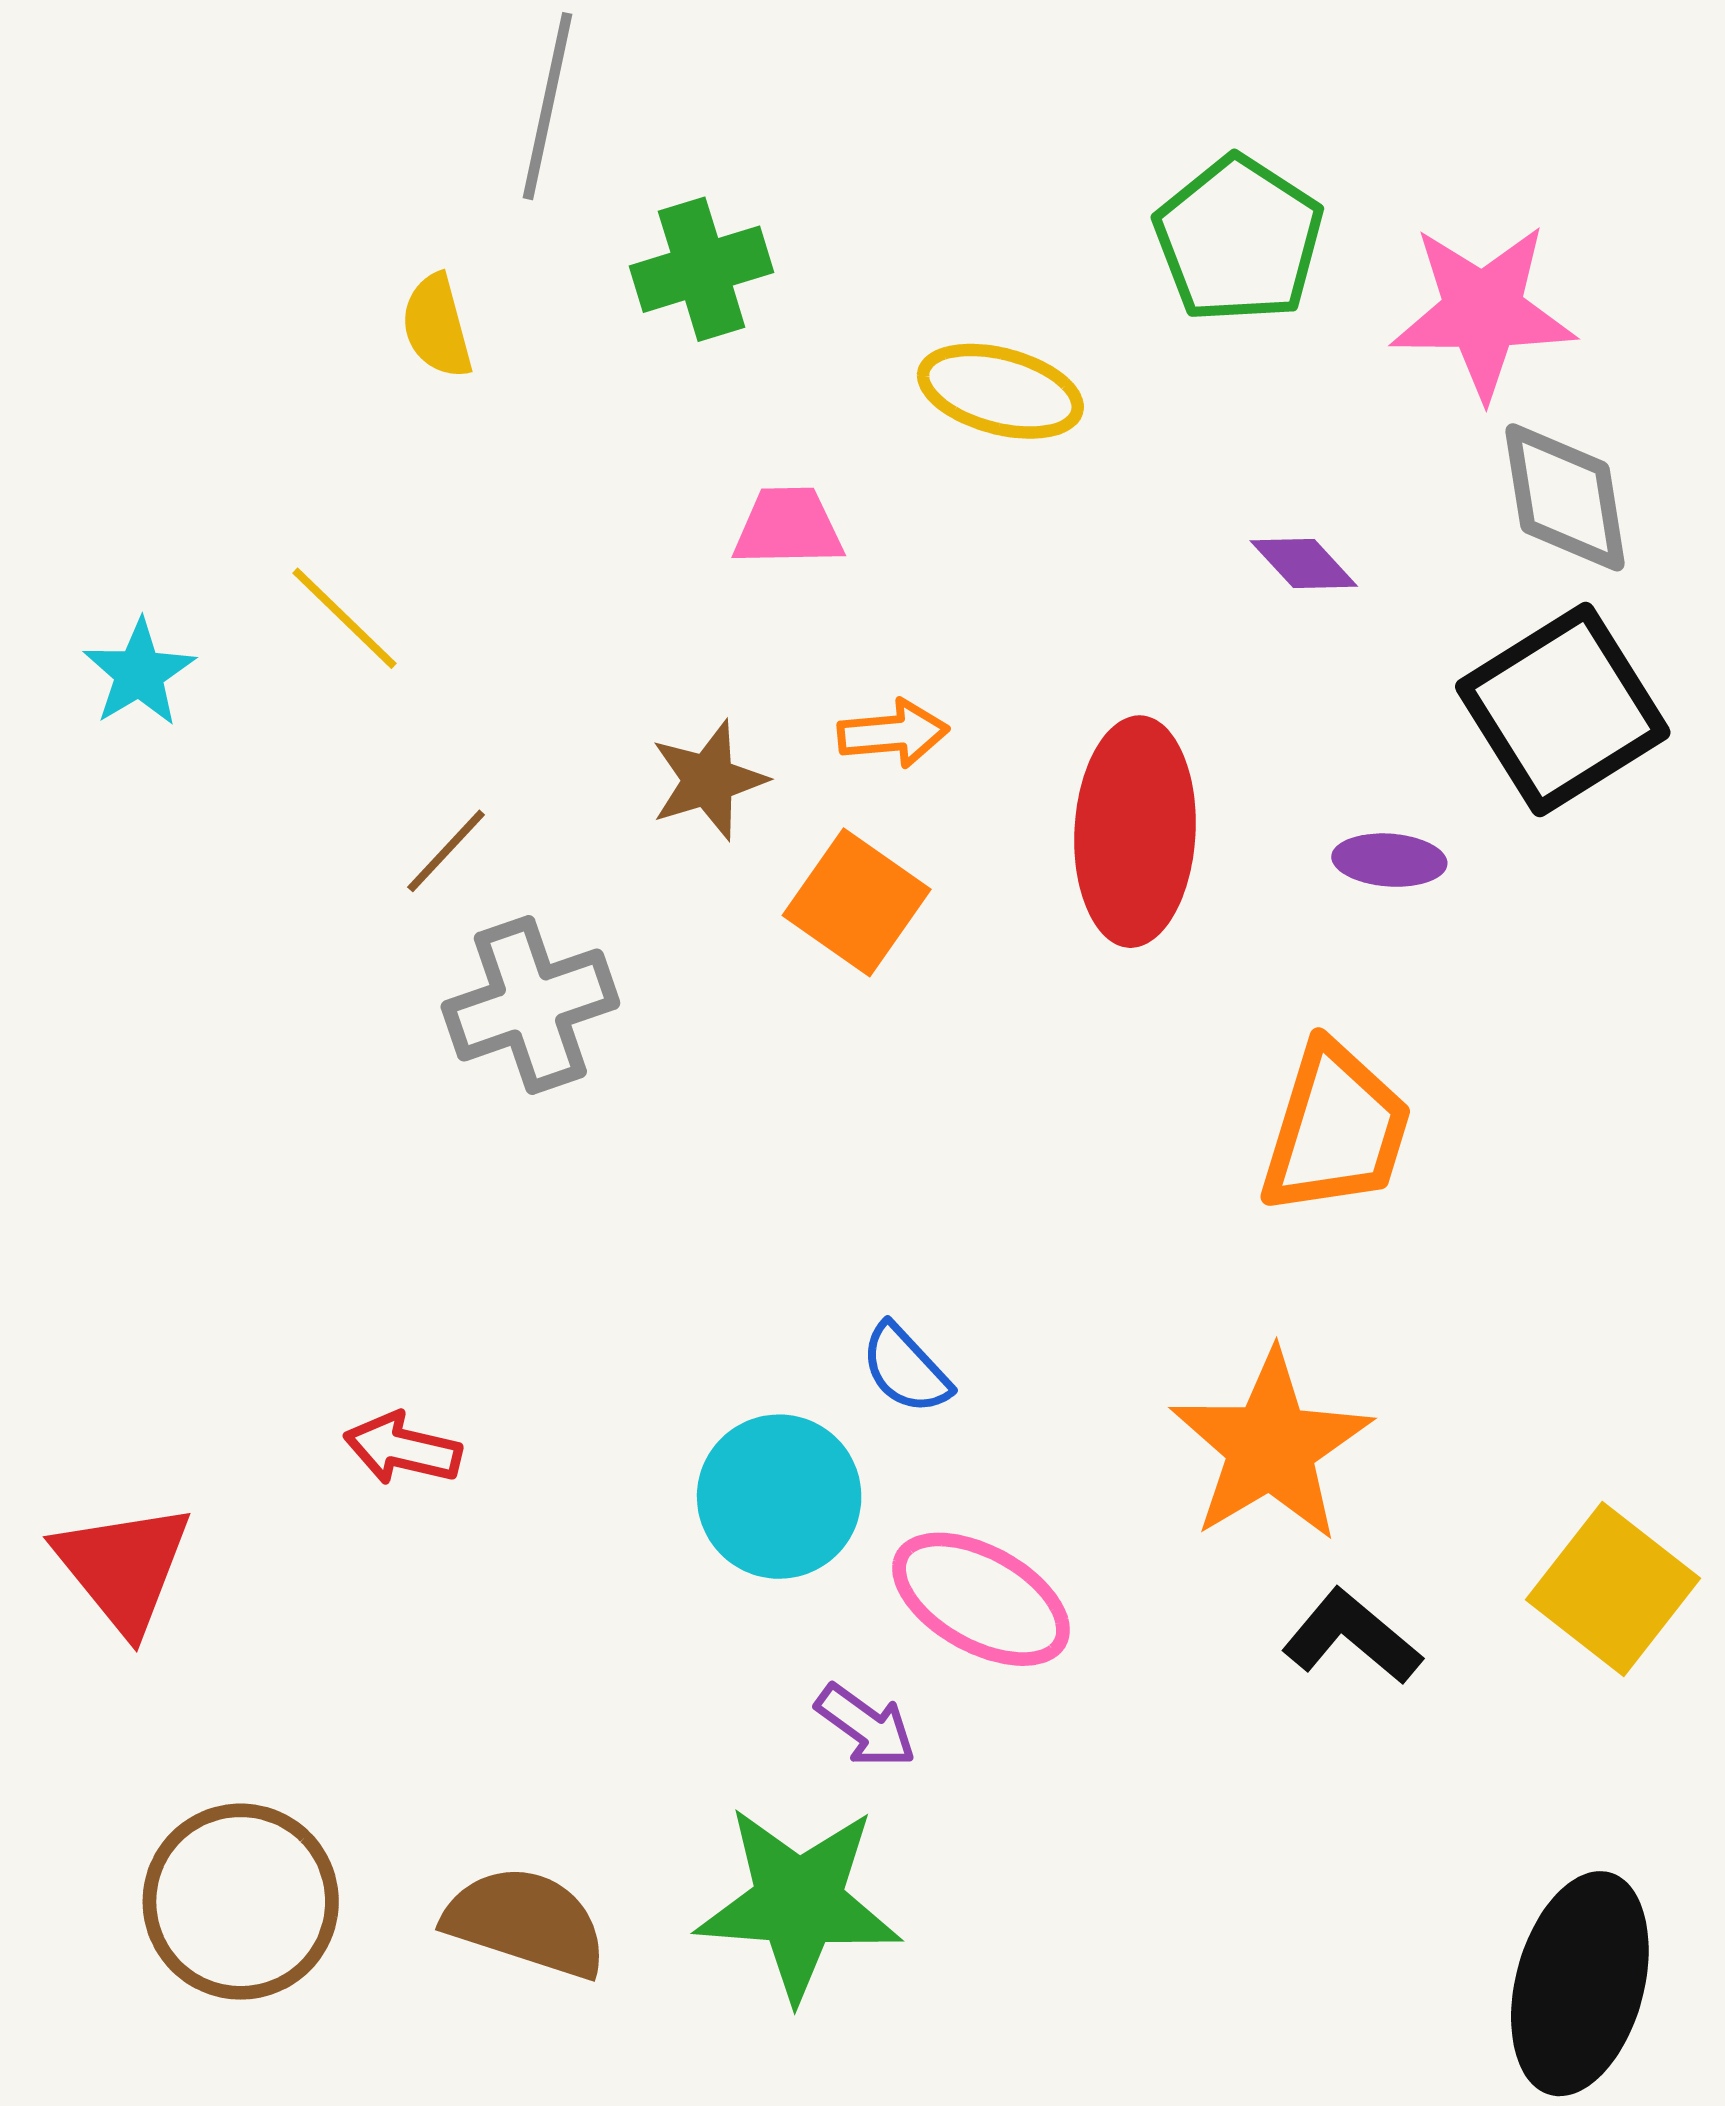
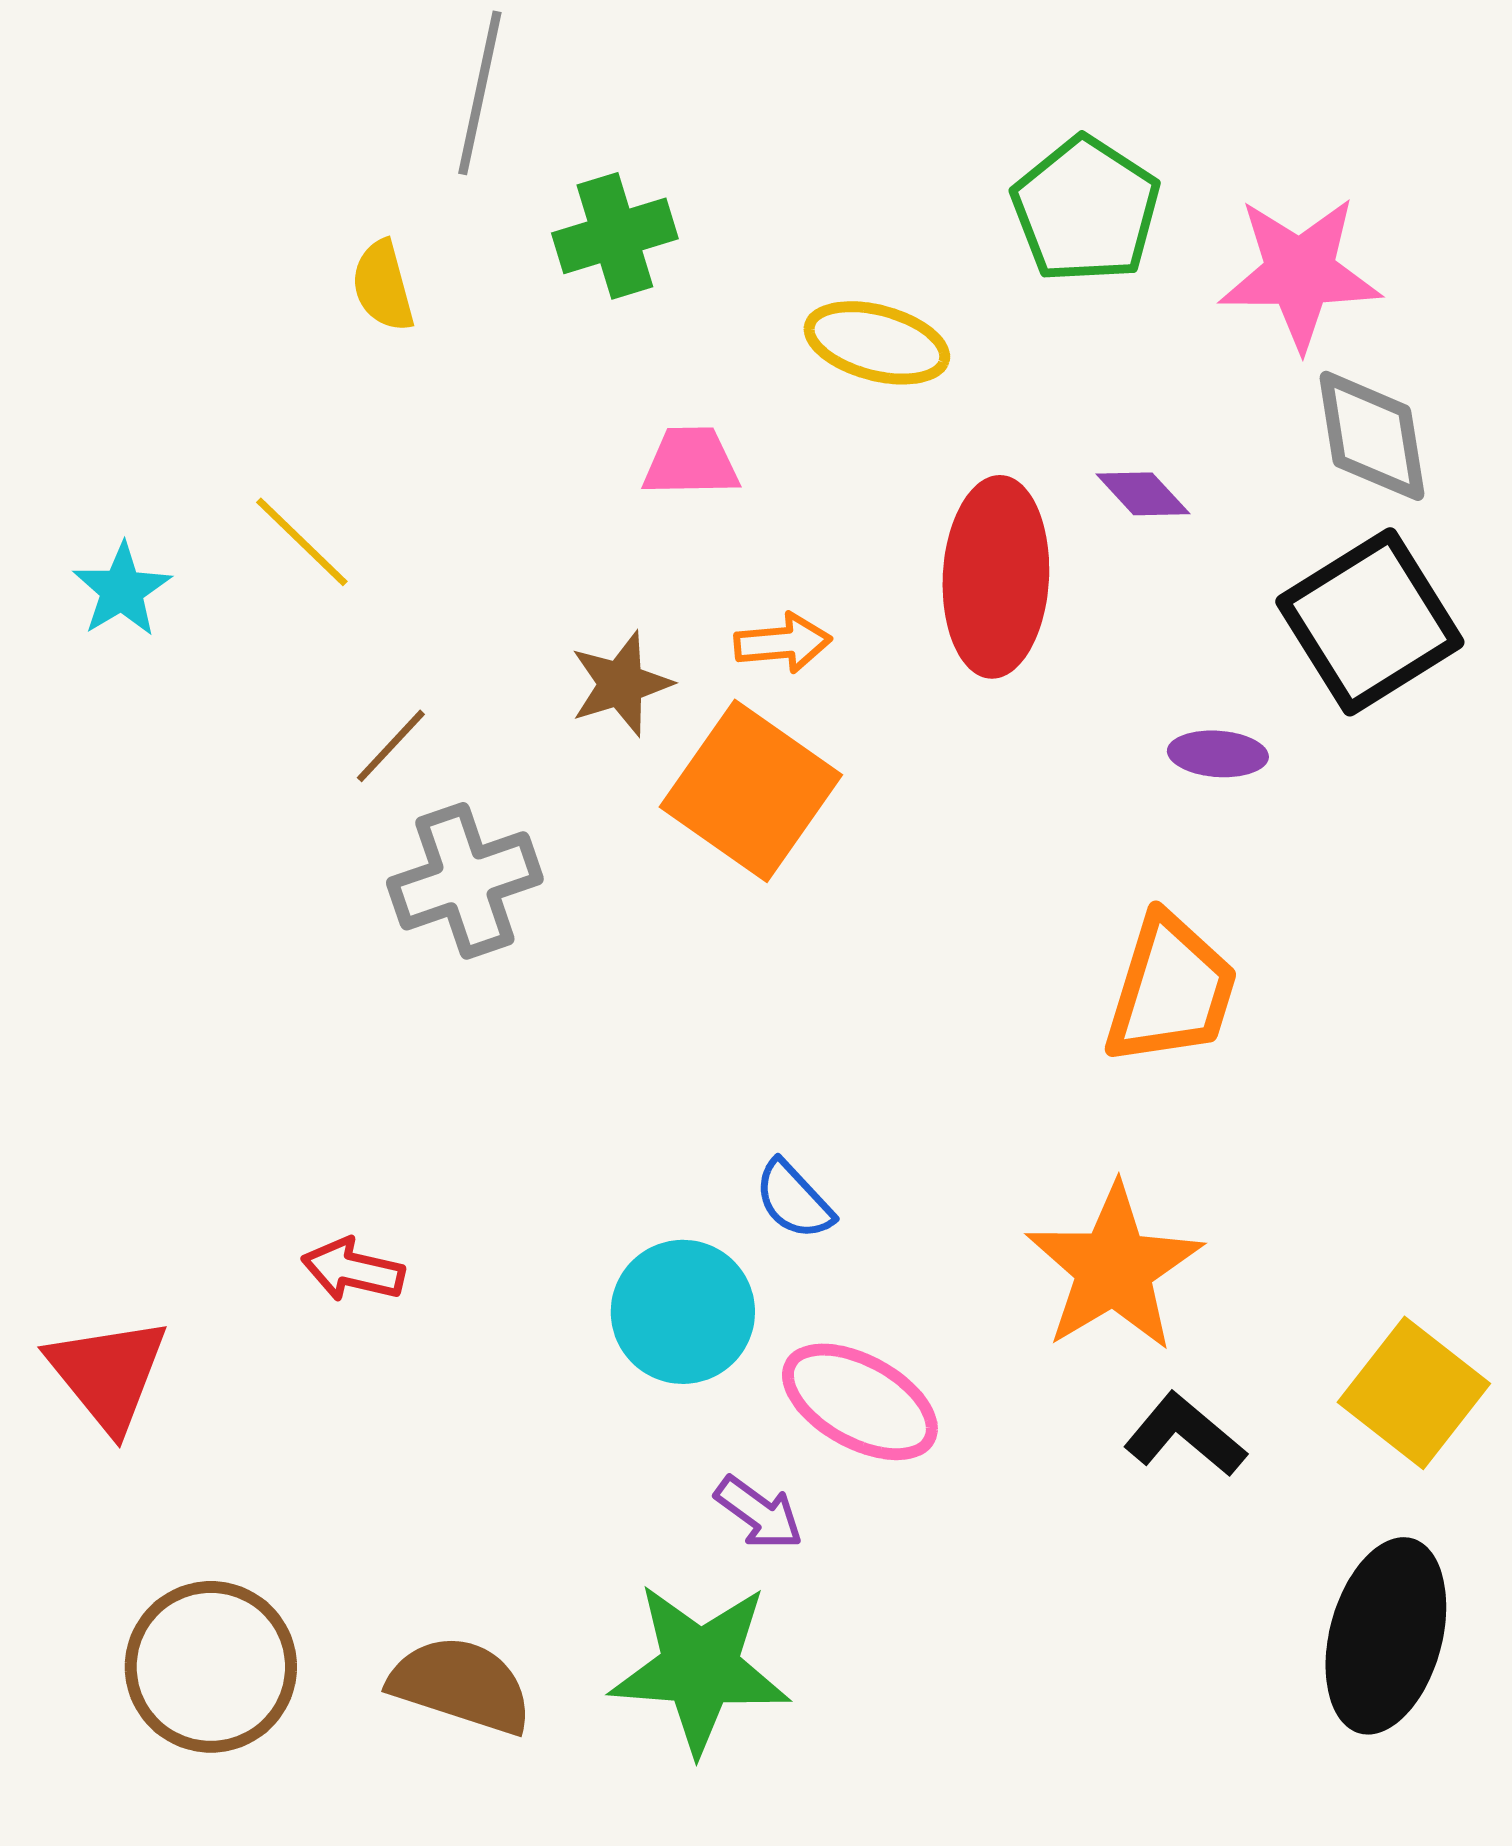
red ellipse: (1135, 832) -> (996, 577), moved
orange square: (857, 902) -> (751, 791), size x1.4
black ellipse: (1580, 1984) -> (1386, 1636), moved

